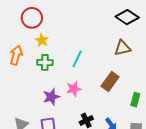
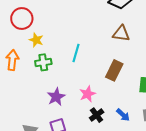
brown triangle: (123, 48) -> (121, 34), turned 30
pink star: (74, 89) -> (88, 94), moved

